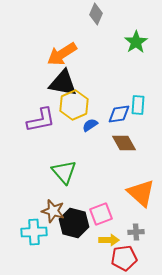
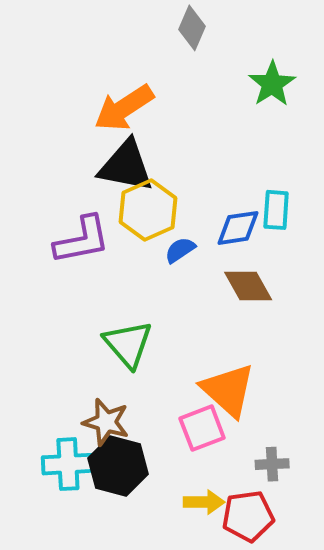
orange triangle: (141, 193) -> (228, 390), moved
black hexagon: (74, 223) -> (118, 466), moved
yellow arrow: (109, 240) -> (204, 502), moved

